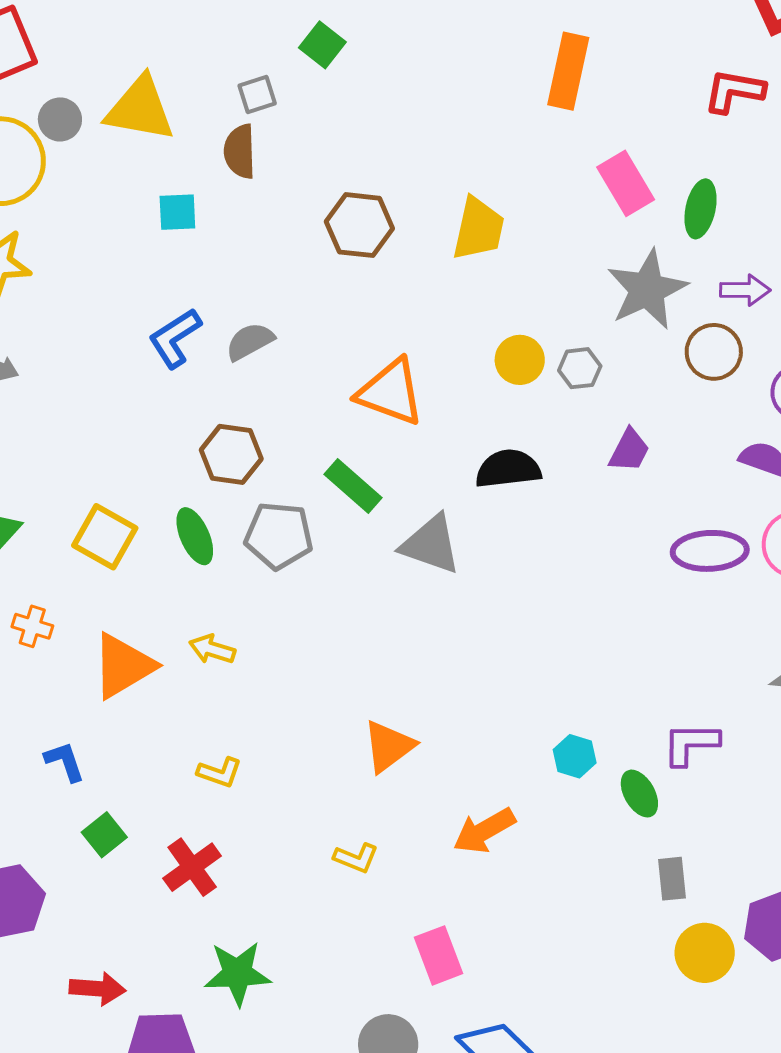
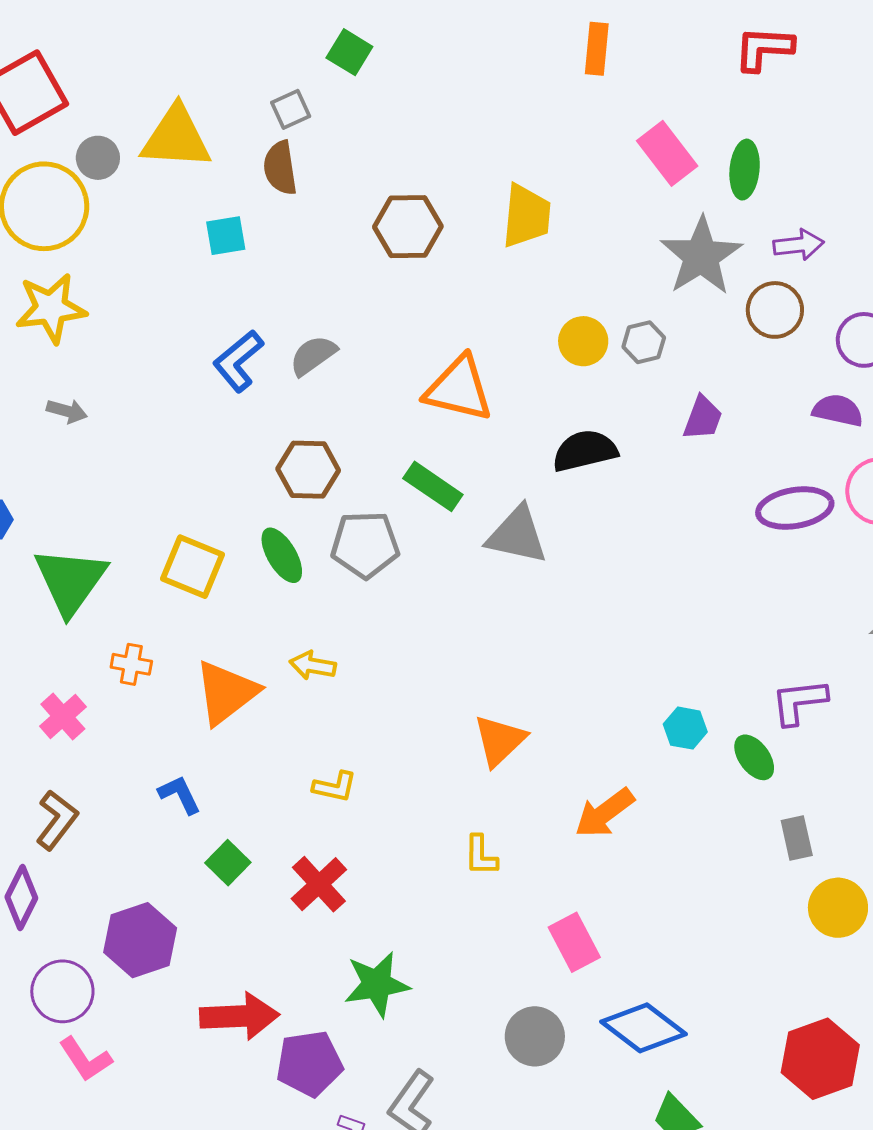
orange rectangle: (568, 71) -> (597, 49), size x0.7
yellow L-shape: (356, 858) -> (481, 855), turned 75
red arrow: (97, 989) -> (240, 1016), size x1.4

